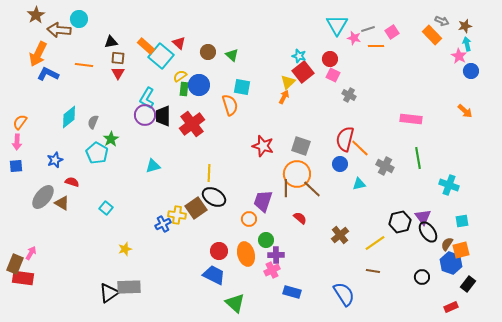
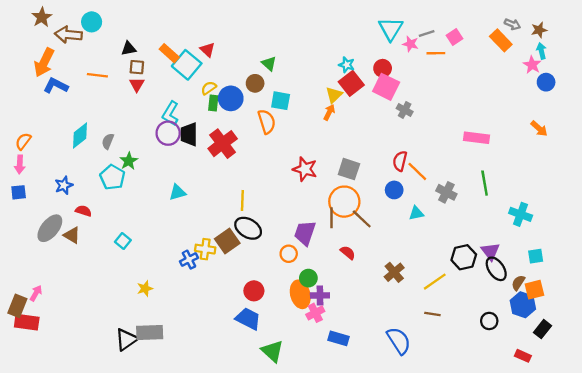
brown circle: (208, 52) -> (255, 83), moved
pink square: (333, 75) -> (386, 87), size x1.6
red semicircle: (345, 139) -> (400, 161), size x0.7
orange ellipse: (246, 254) -> (300, 294), moved
red rectangle: (451, 307) -> (523, 356), turned 48

